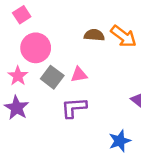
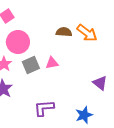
gray square: (52, 77) -> (31, 65), turned 30
purple L-shape: (74, 108) -> (44, 108), moved

